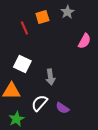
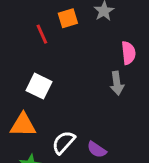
pink semicircle: (84, 41) -> (128, 53), turned -35
gray arrow: (50, 77) -> (117, 83), moved

